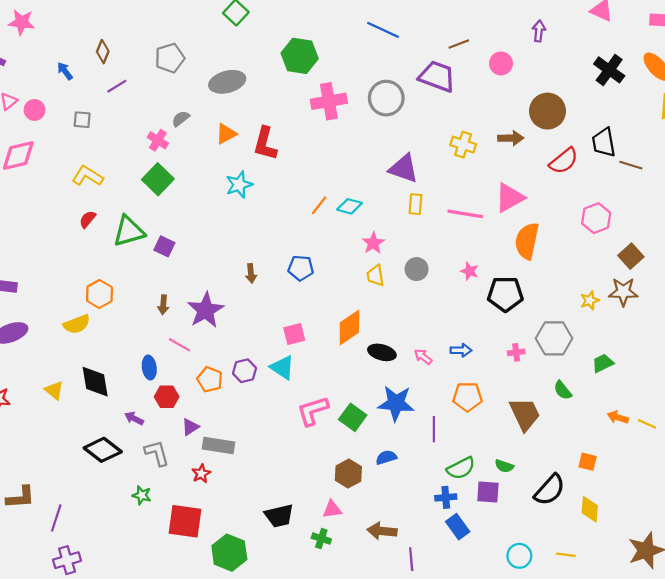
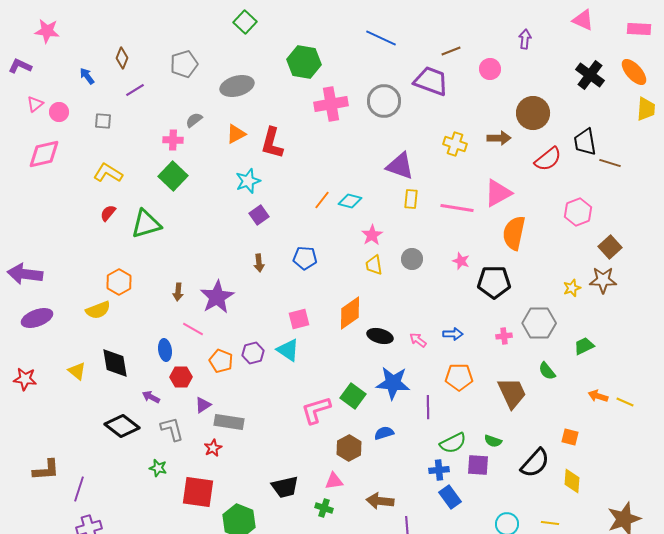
pink cross: (158, 140) -> (173, 140), turned -30
purple square: (164, 246) -> (259, 215), moved, turned 30
pink L-shape: (313, 411) -> (316, 410), moved

